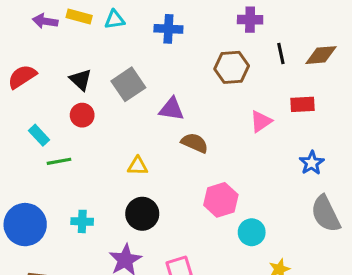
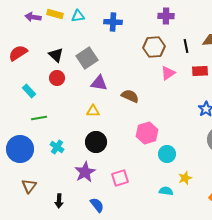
black line: (281, 54) -> (186, 46), moved
purple triangle: (172, 109) -> (99, 83), moved
pink triangle: (261, 121) -> (168, 73), moved
green line: (59, 161) -> (39, 118), moved
cyan cross: (82, 221) -> (57, 147), turned 32

